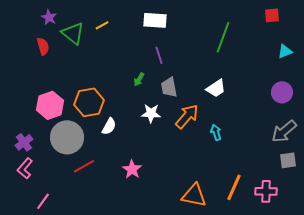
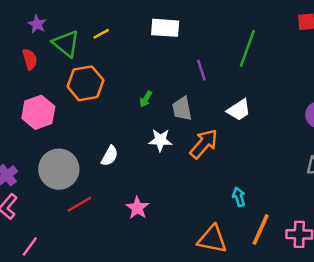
purple line: (159, 55) -> (201, 70), moved
orange hexagon: (89, 102) -> (85, 83), moved
pink hexagon: (50, 105) -> (38, 112), moved
cyan arrow: (216, 132) -> (239, 197), moved

